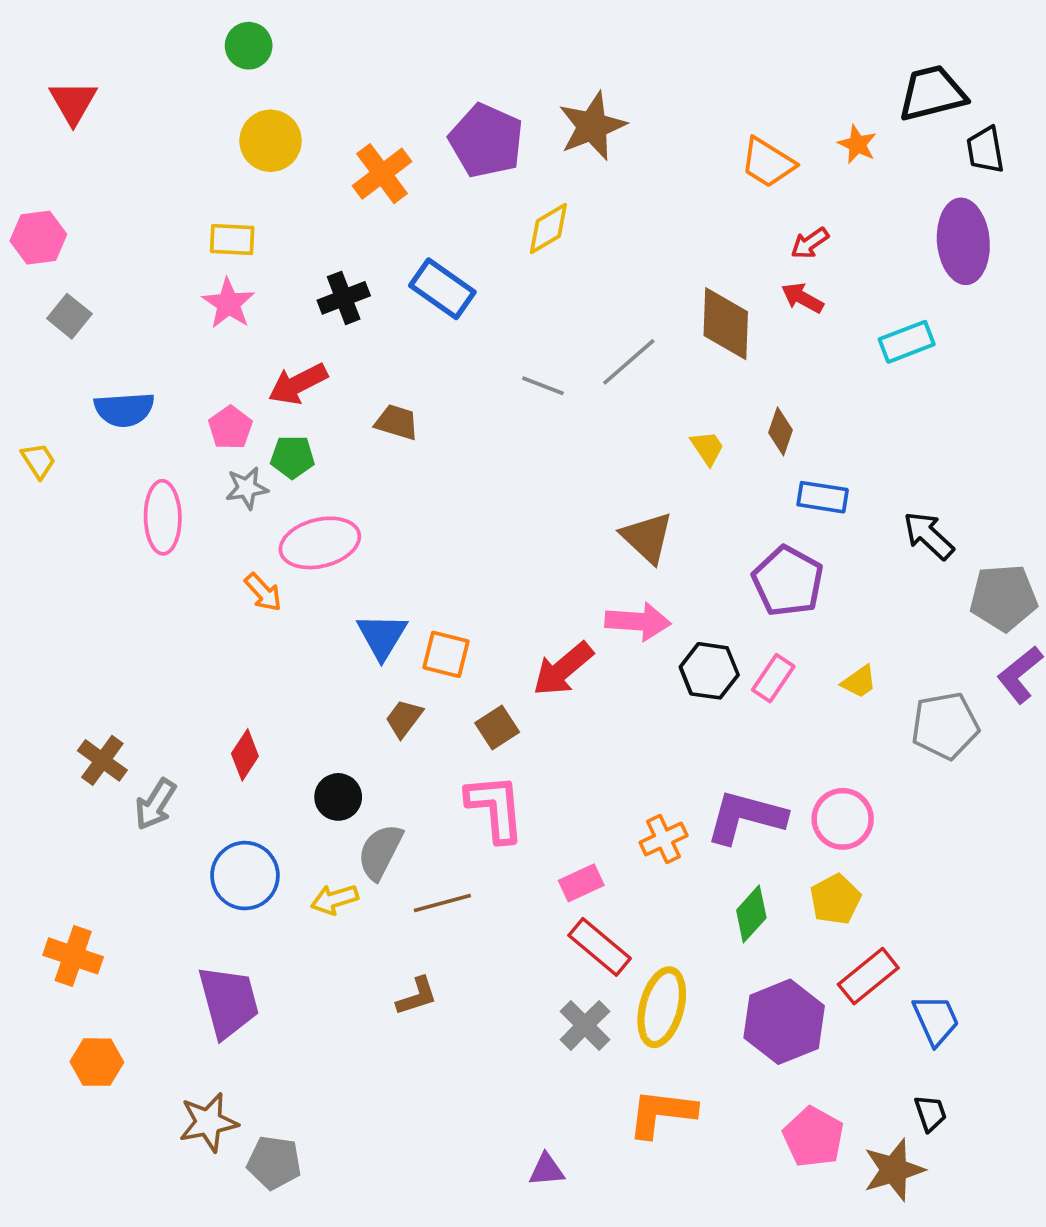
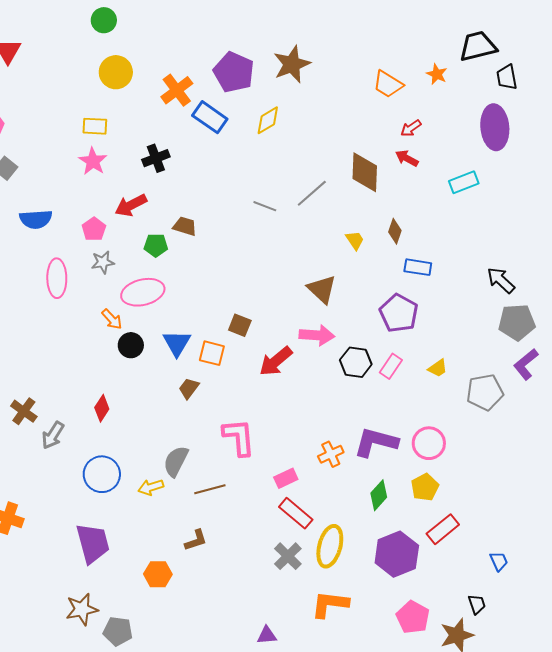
blue rectangle: (442, 289) -> (210, 117), moved
green pentagon: (292, 457) -> (156, 245), moved
black arrow: (929, 536) -> (501, 280), moved
brown square: (497, 728) -> (240, 325), moved, turned -35
black circle: (338, 797) -> (131, 345), moved
blue trapezoid: (936, 1020) -> (499, 561), moved, size x0.7
orange hexagon: (97, 1062) -> (158, 574), moved

